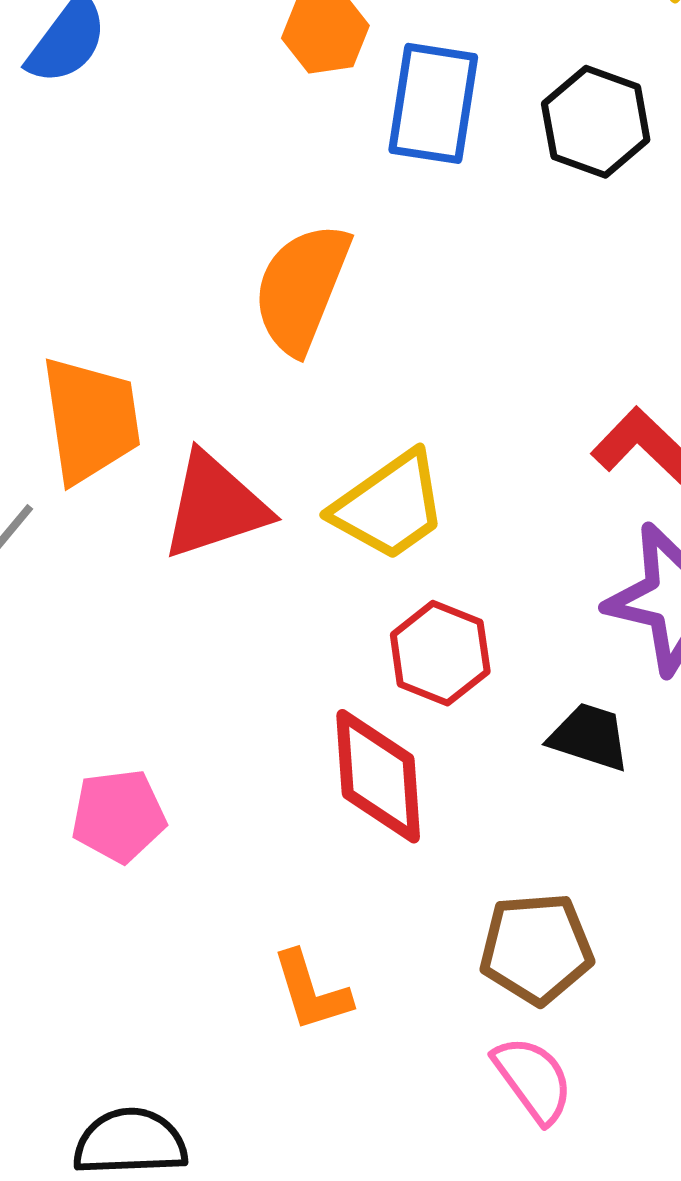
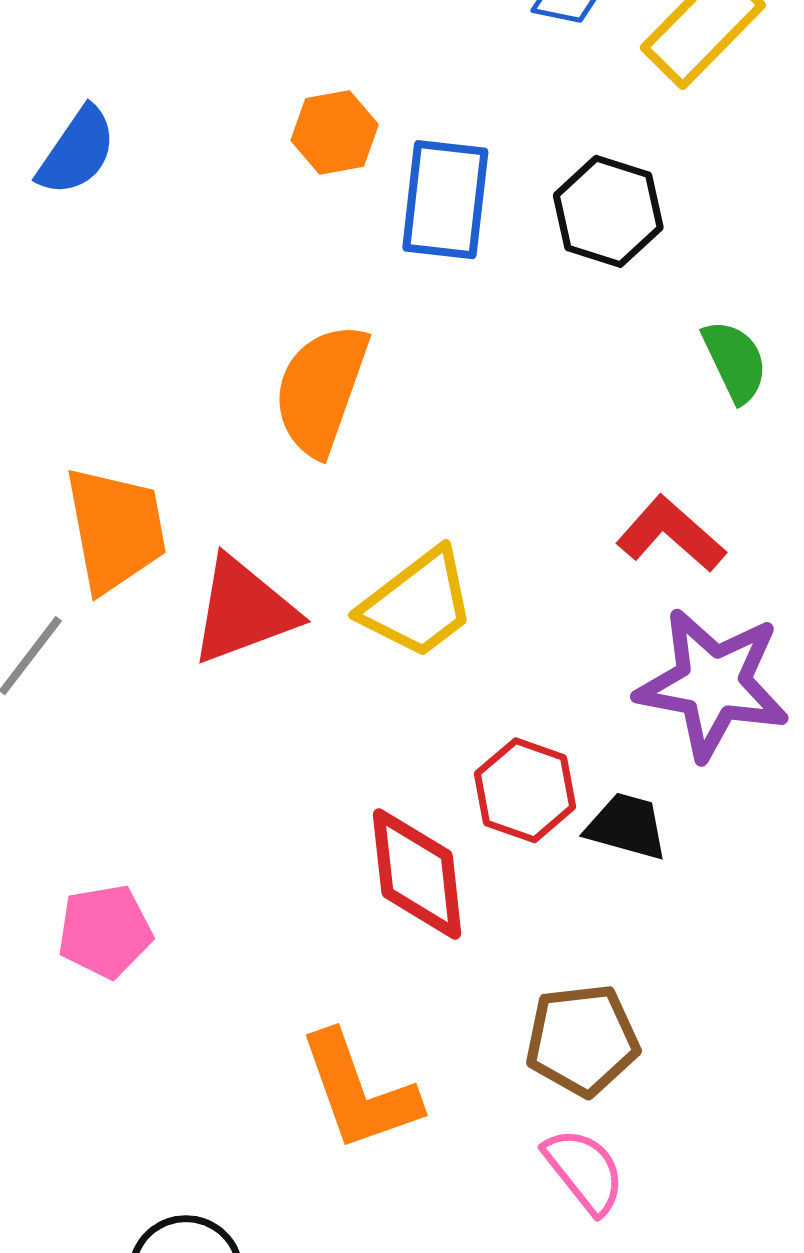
red hexagon: (440, 653) -> (525, 790), moved
pink pentagon: (119, 816) -> (105, 931), moved
orange L-shape: (311, 991) -> (359, 1091), size x1.5

